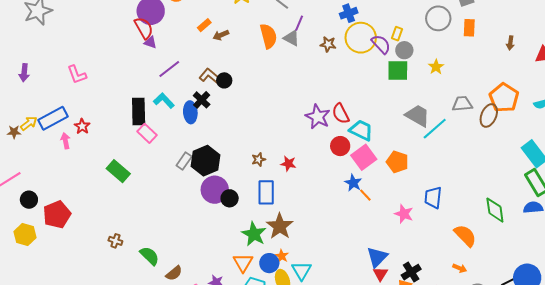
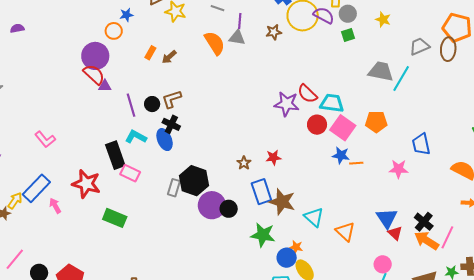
purple line: (169, 69) -> (131, 105), turned -50
green square: (398, 70) -> (348, 35), size x0.6
brown L-shape: (210, 76) -> (172, 99), turned -40
black circle: (224, 80) -> (152, 104), moved
red star: (82, 126) -> (86, 184), moved, size x1.8
orange line: (365, 195) -> (356, 163), turned -32
brown star: (280, 226) -> (282, 202), moved
orange triangle: (243, 263) -> (345, 232), moved
cyan triangle: (302, 271) -> (314, 217), moved

